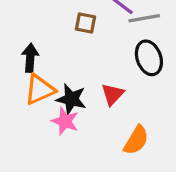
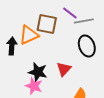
brown square: (86, 23) -> (47, 24), size x1.5
orange triangle: (40, 90) -> (29, 35), moved

